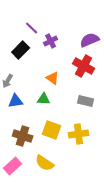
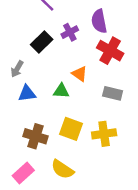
purple semicircle: (90, 40) -> (99, 21), moved, turned -78
purple cross: (51, 41) -> (70, 32), moved
black rectangle: (21, 50) -> (42, 42), moved
orange triangle: (53, 78) -> (80, 74), moved

